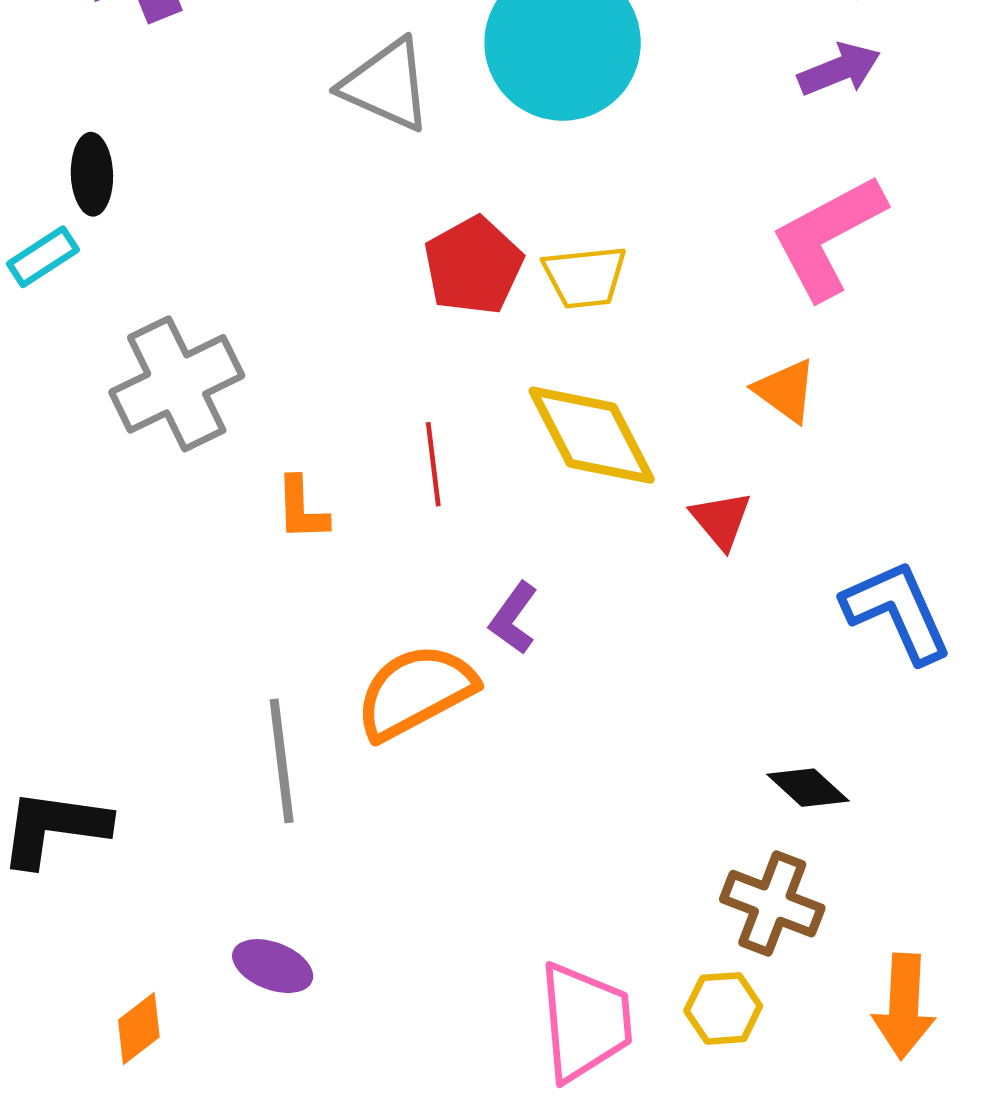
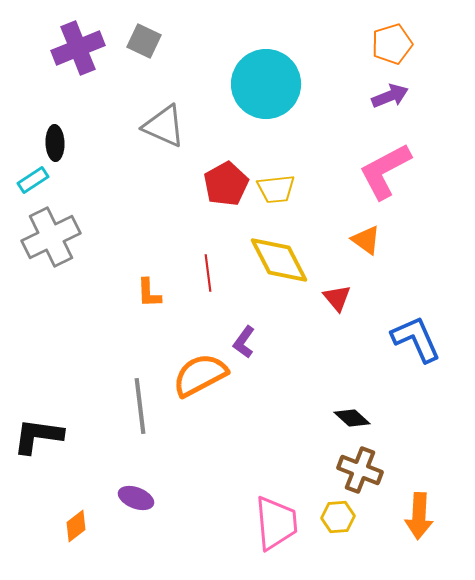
gray triangle: (386, 85) -> (164, 126), moved
gray cross: (177, 384) -> (51, 237), moved
black diamond: (808, 788) -> (352, 418), moved

